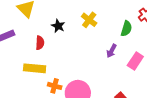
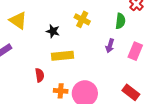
red semicircle: (40, 43) -> (40, 75), moved
yellow rectangle: (35, 68) -> (62, 56), moved

